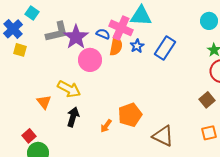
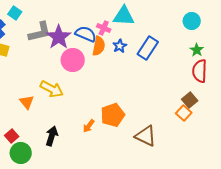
pink cross: (121, 28) -> (104, 28), size x0.6
blue semicircle: (103, 34) -> (86, 34), size x1.5
black arrow: (73, 117) -> (52, 136), moved
orange square: (209, 133) -> (184, 113), moved, turned -35

